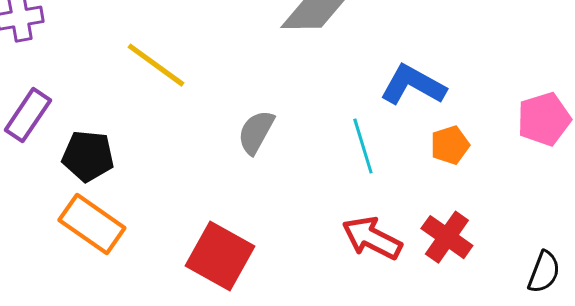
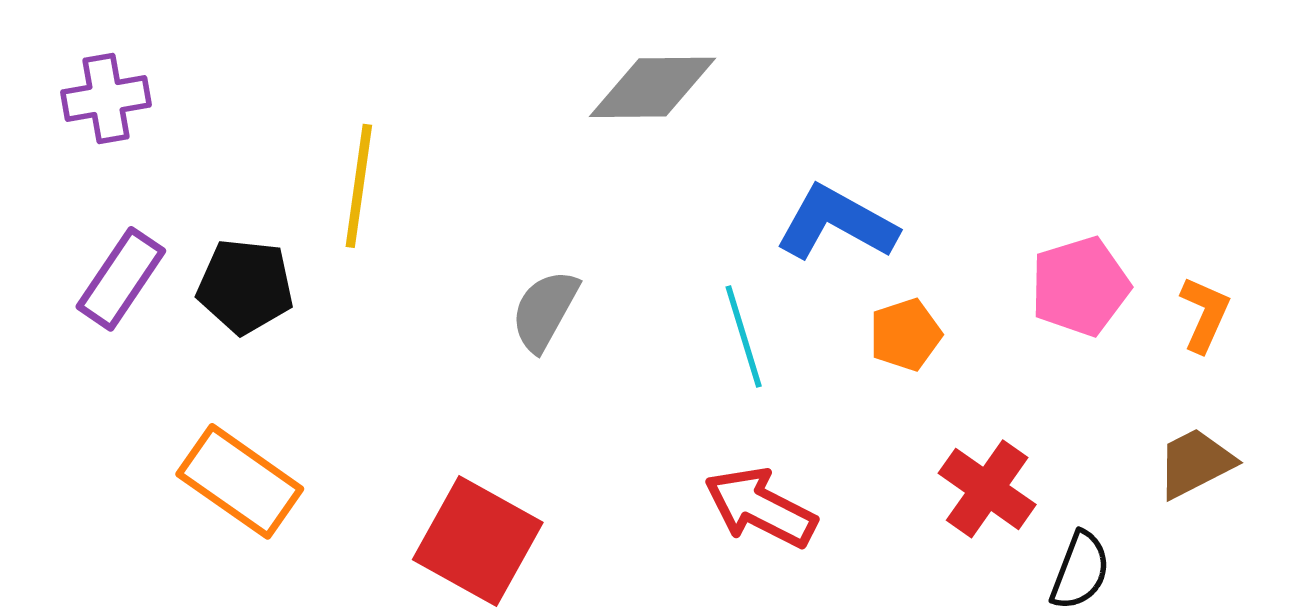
yellow line: (156, 65) -> (359, 186), turned 62
black pentagon: (88, 156) -> (245, 286), moved
red cross: (447, 237) -> (987, 489), moved

